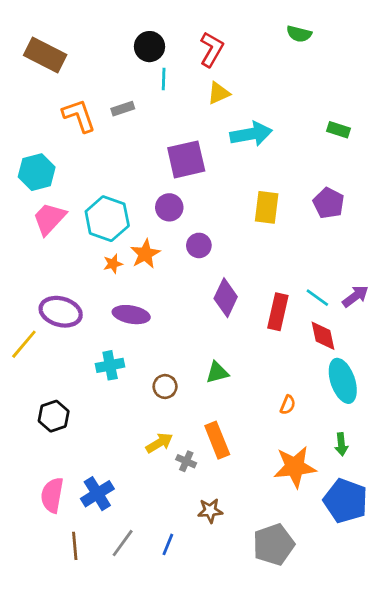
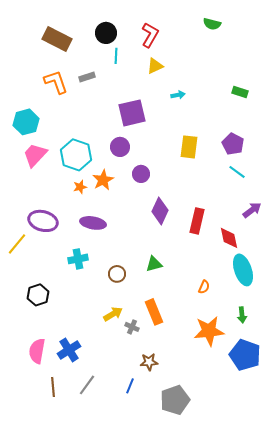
brown rectangle: (45, 55) -> (57, 39), moved
cyan arrow: (251, 134) -> (178, 95), size x0.5
cyan line: (317, 298) -> (237, 172), moved
blue line: (168, 544) -> (130, 386), moved
gray pentagon: (274, 544) -> (175, 400), moved

